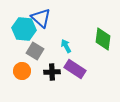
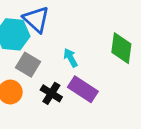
black cross: (52, 72) -> (51, 93), turned 35

